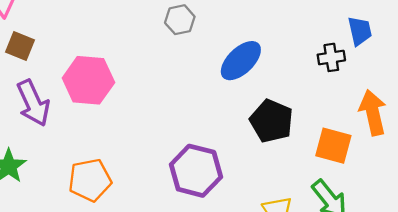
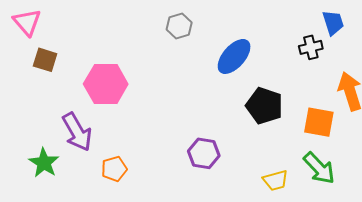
purple arrow: (33, 103) -> (77, 132), moved
purple hexagon: (196, 171) -> (204, 153), size x0.7
orange pentagon: (90, 180) -> (114, 169), size x0.7

